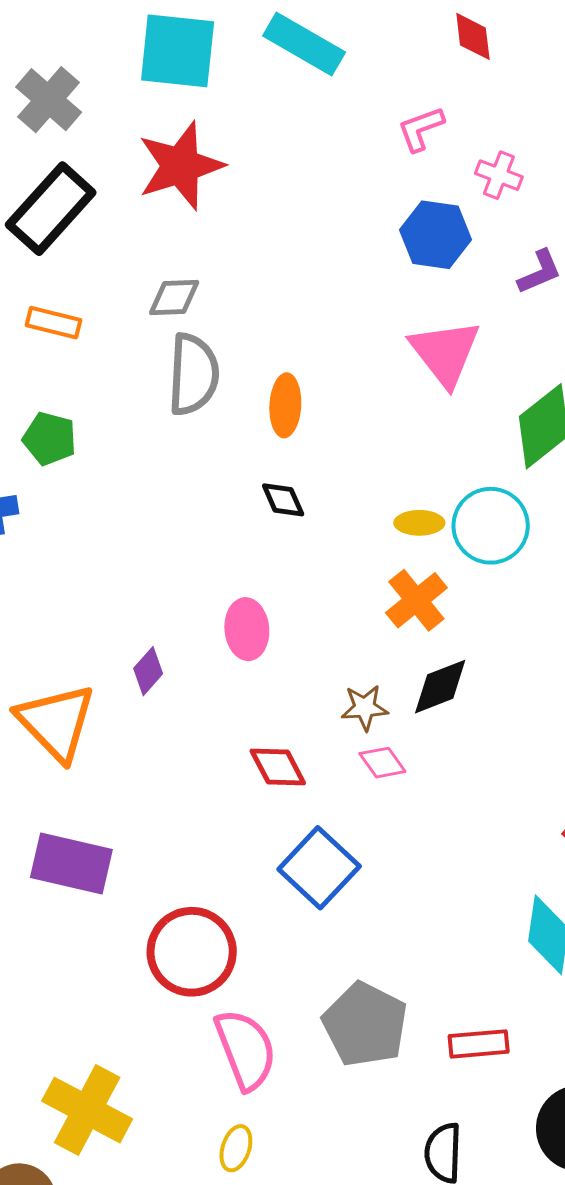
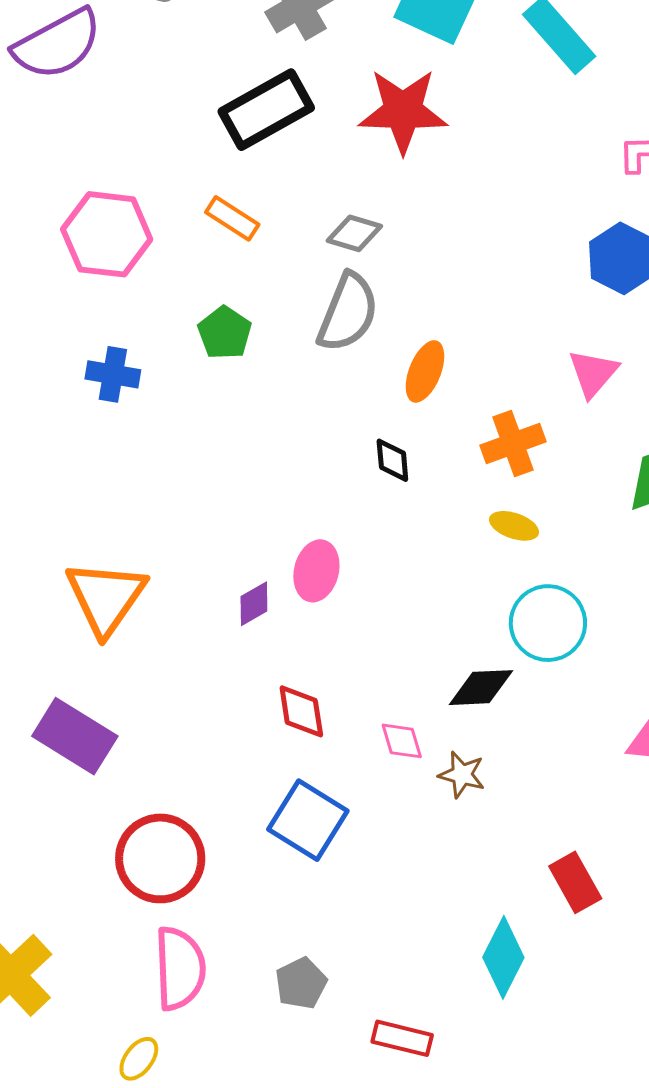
pink triangle: (445, 353) -> (593, 373), size x0.7
green pentagon: (50, 439) -> (225, 333), moved
cyan circle: (491, 526) -> (548, 623), moved
orange cross: (416, 600) -> (513, 443), moved
purple diamond: (148, 671) -> (254, 604), moved
brown star: (365, 708) -> (462, 775), moved
blue square: (319, 868) -> (308, 820), turned -30
gray pentagon: (365, 1024) -> (301, 983), size x0.6

